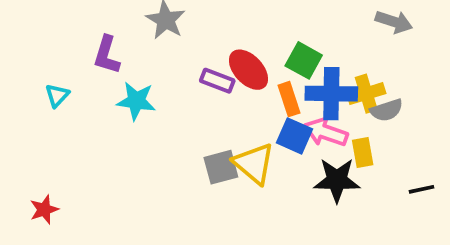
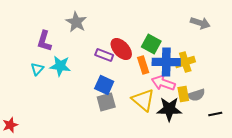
cyan triangle: (57, 95) -> (37, 69), moved
gray semicircle: (387, 110) -> (196, 95), moved
blue square: (295, 136) -> (104, 85), moved
yellow triangle: (254, 164) -> (143, 100), moved

